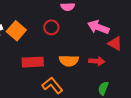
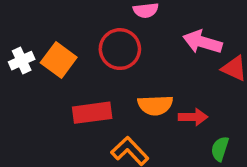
red circle: (51, 27) -> (120, 49), size x1.5
red arrow: (97, 61) -> (193, 117), moved

